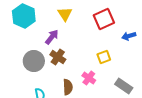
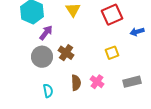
purple arrow: (52, 37) -> (46, 33), moved
pink cross: (89, 78) -> (97, 82), moved
gray rectangle: (124, 86) -> (132, 82), turned -48

